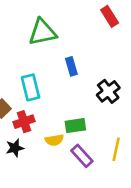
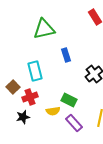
green rectangle: (75, 126) -> (69, 100), turned 35

